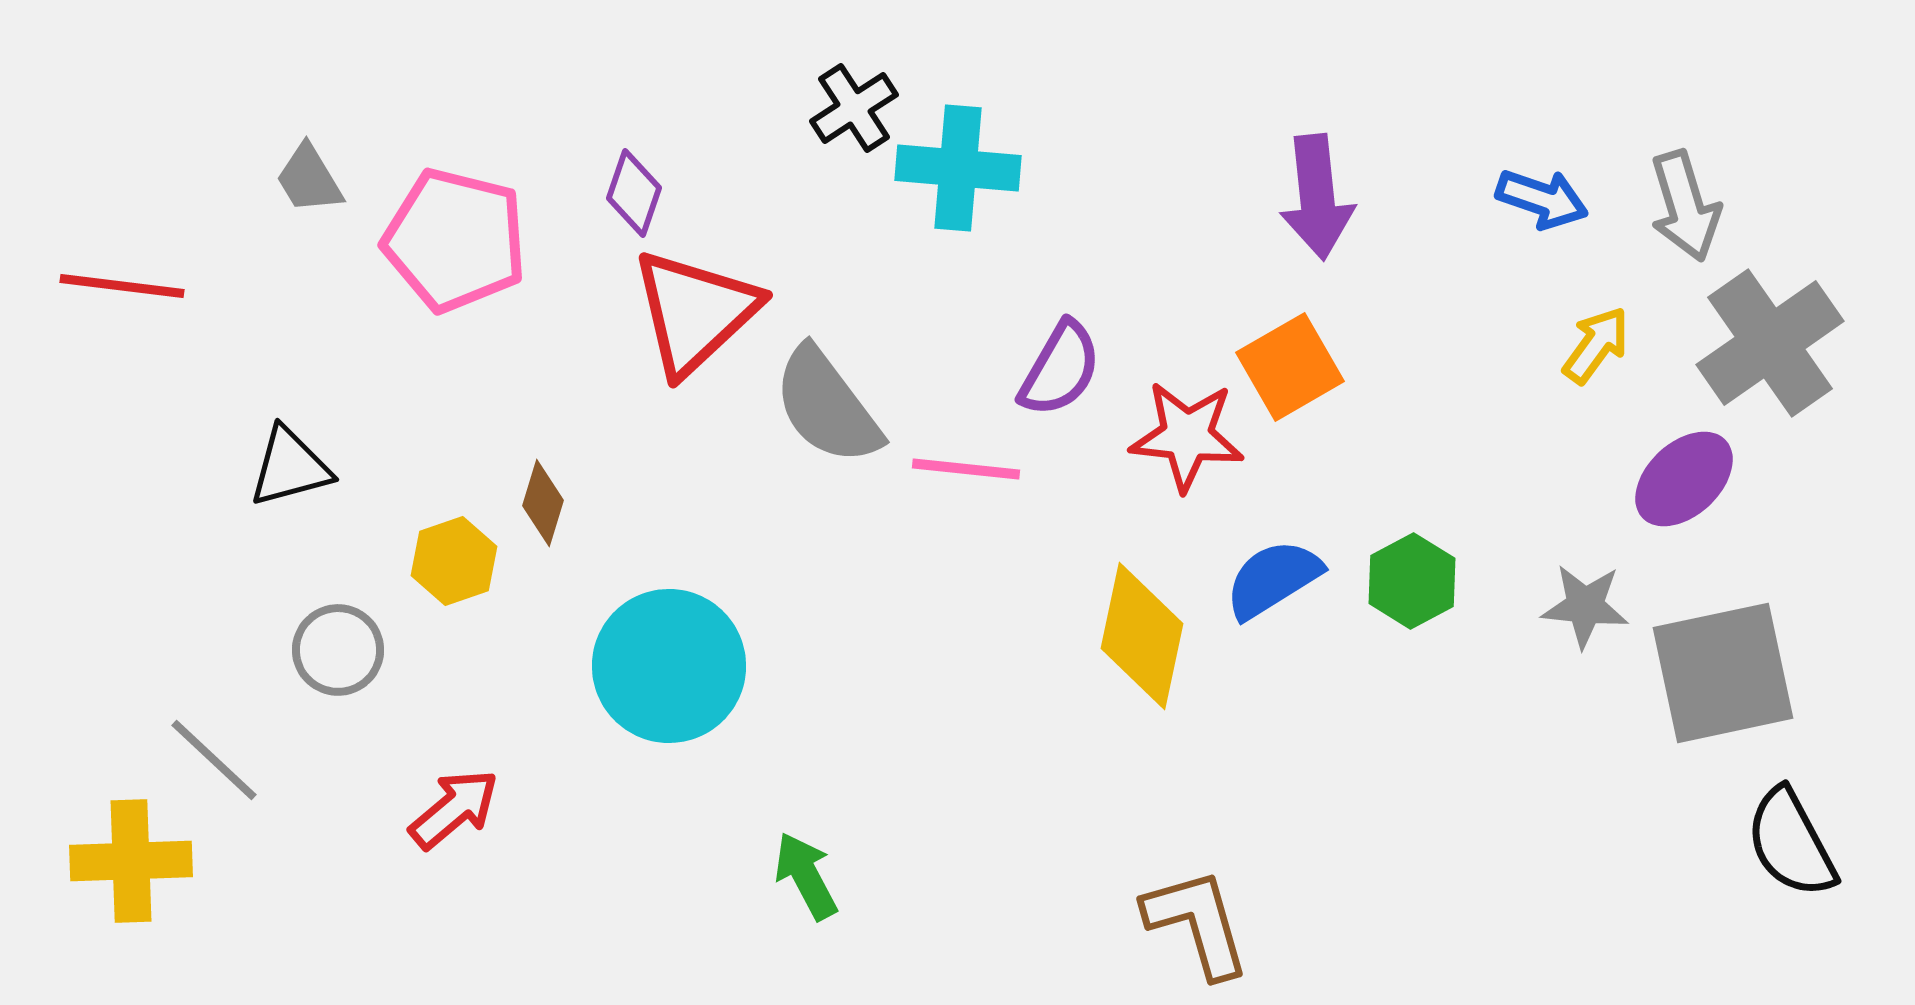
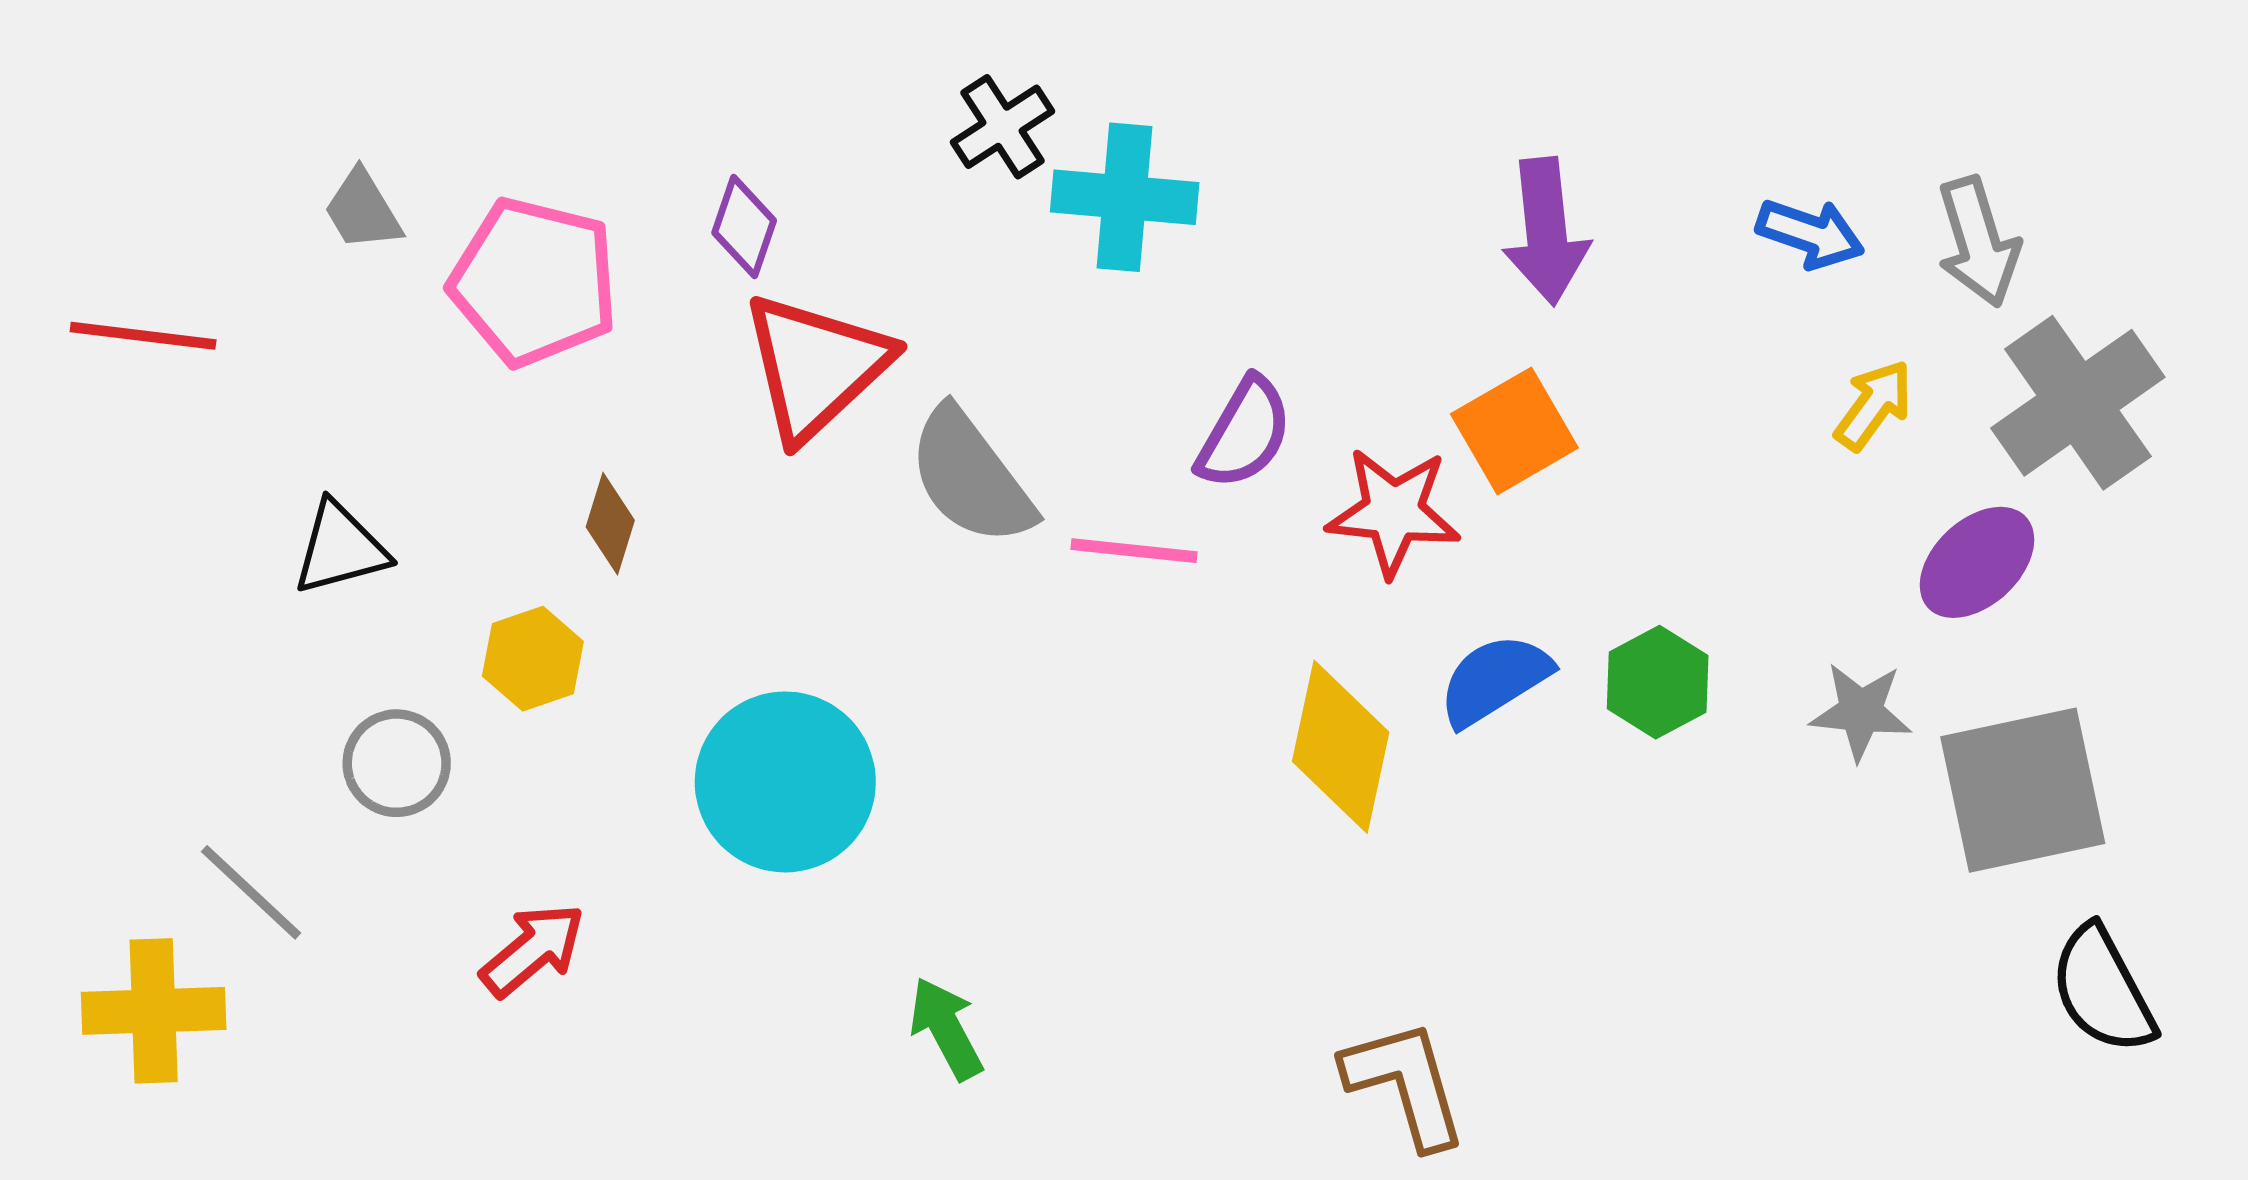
brown diamond: (543, 503) -> (610, 524), moved

